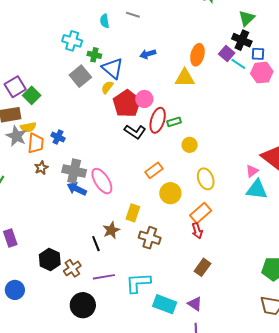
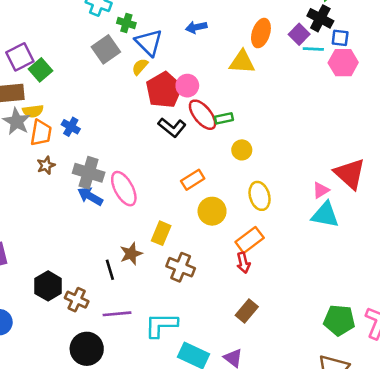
cyan line: (238, 64) -> (313, 49), turned -35
red ellipse: (158, 120) -> (203, 115), turned -60
brown cross: (72, 268) -> (77, 300), turned -36

